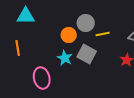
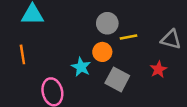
orange circle: (69, 35) -> (102, 52), moved
gray square: (87, 54) -> (117, 79), moved

